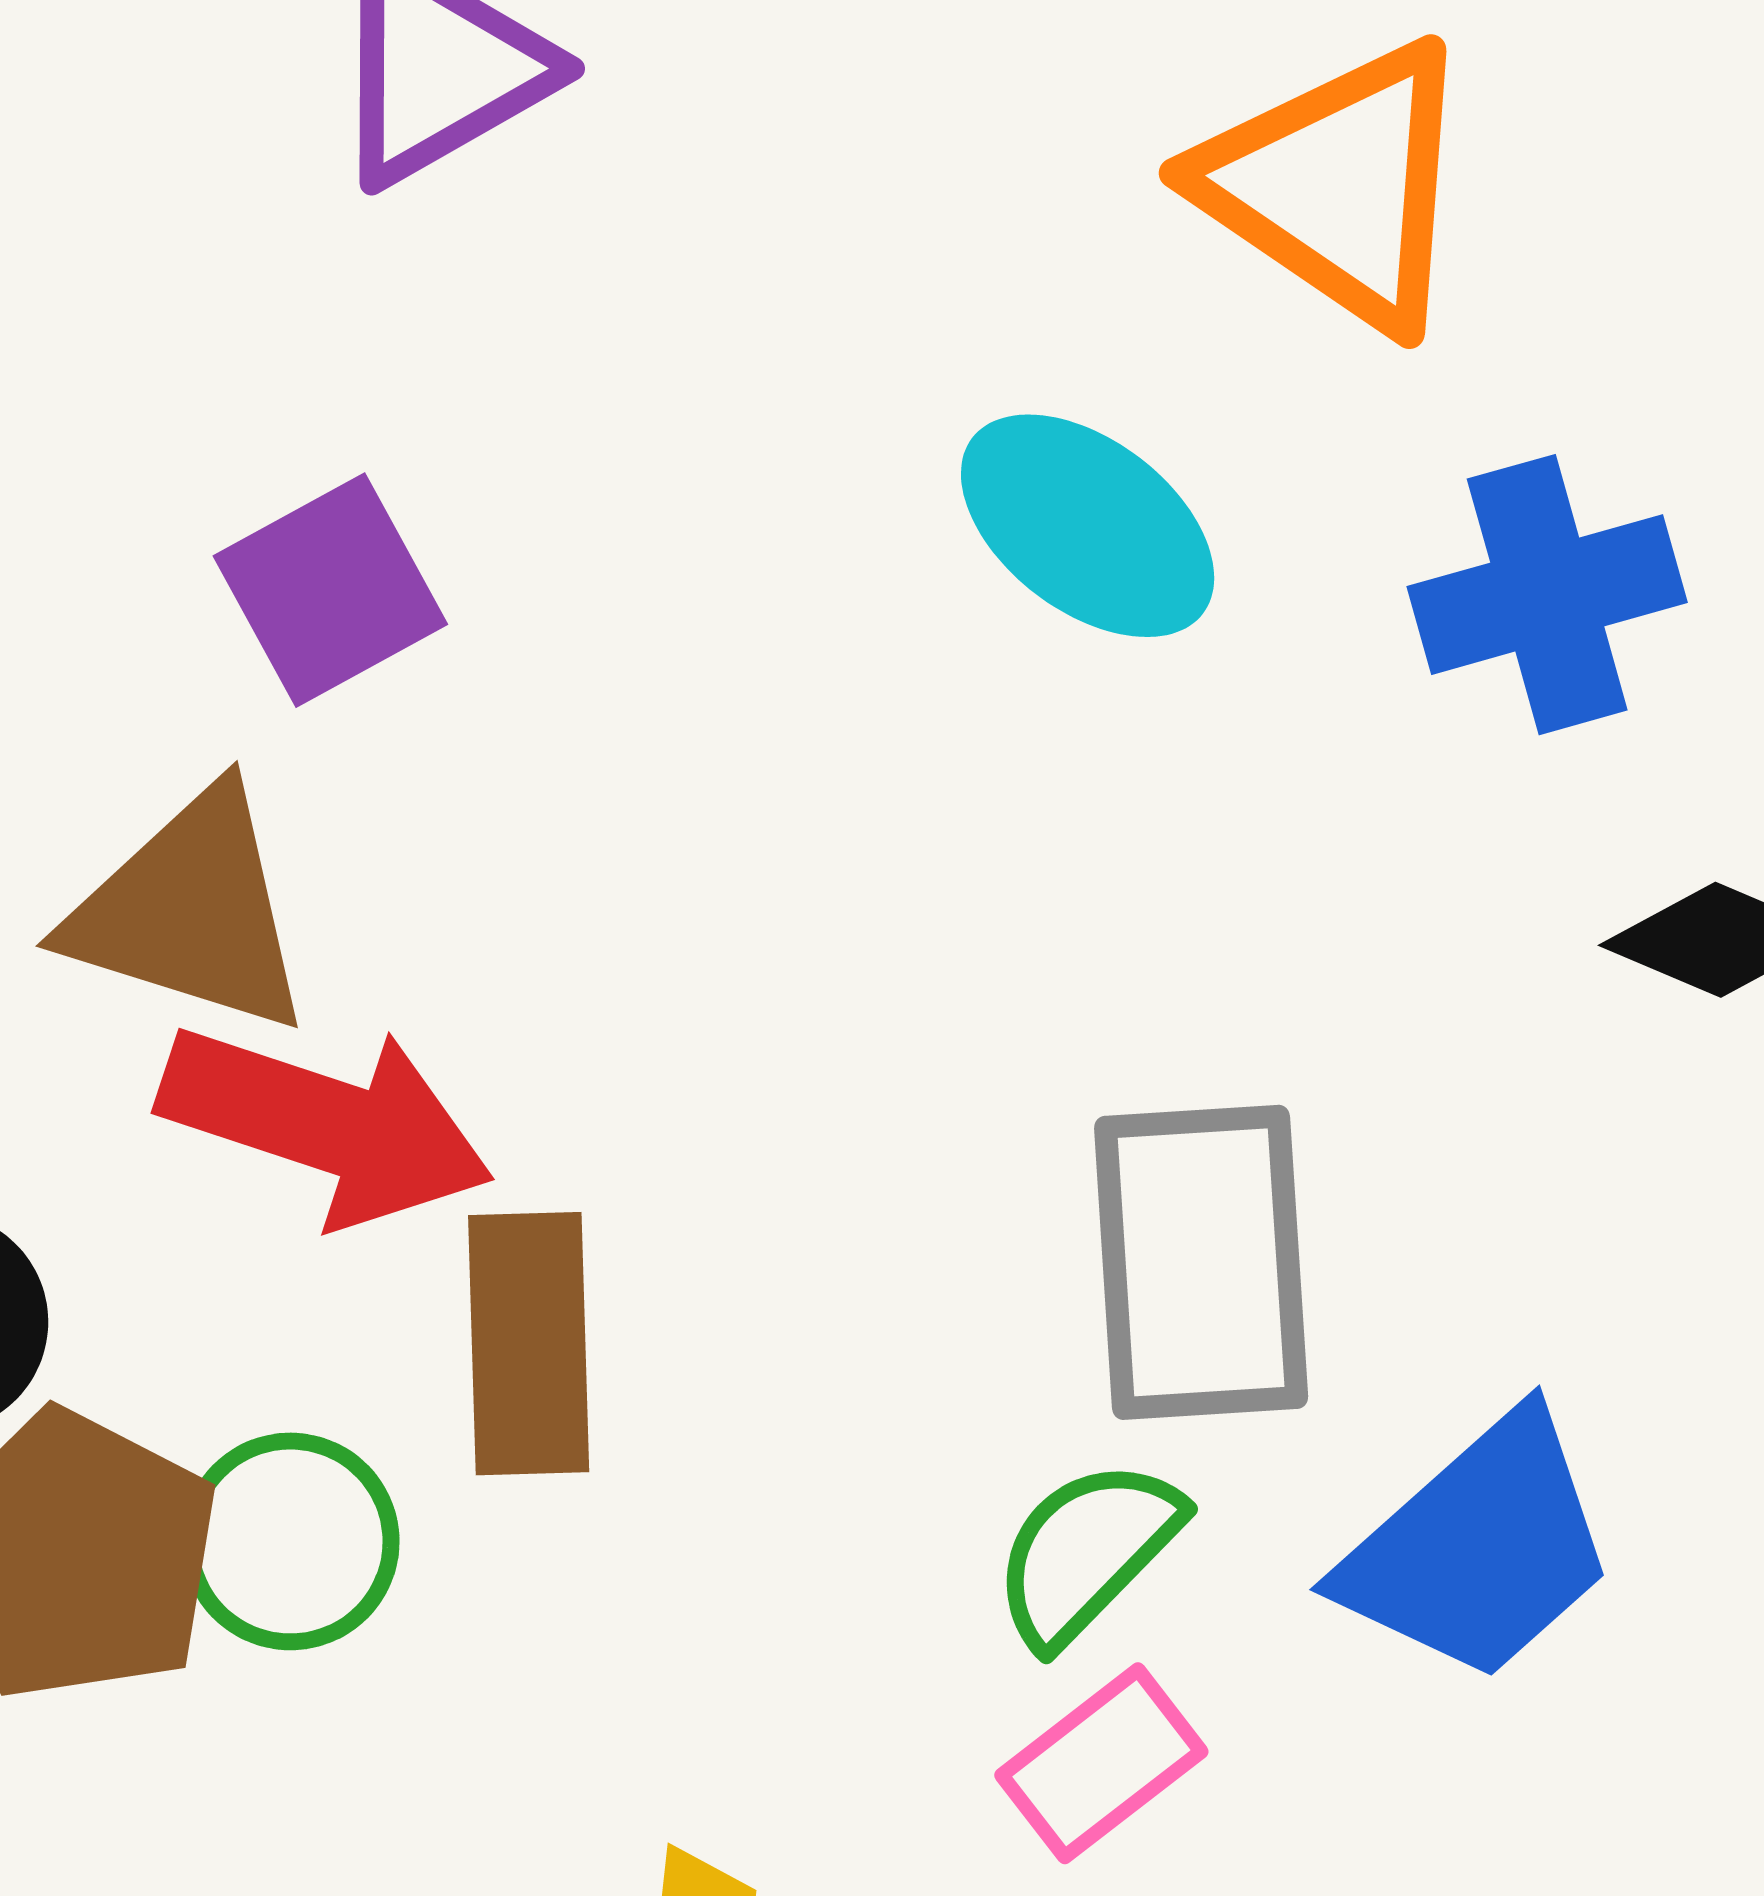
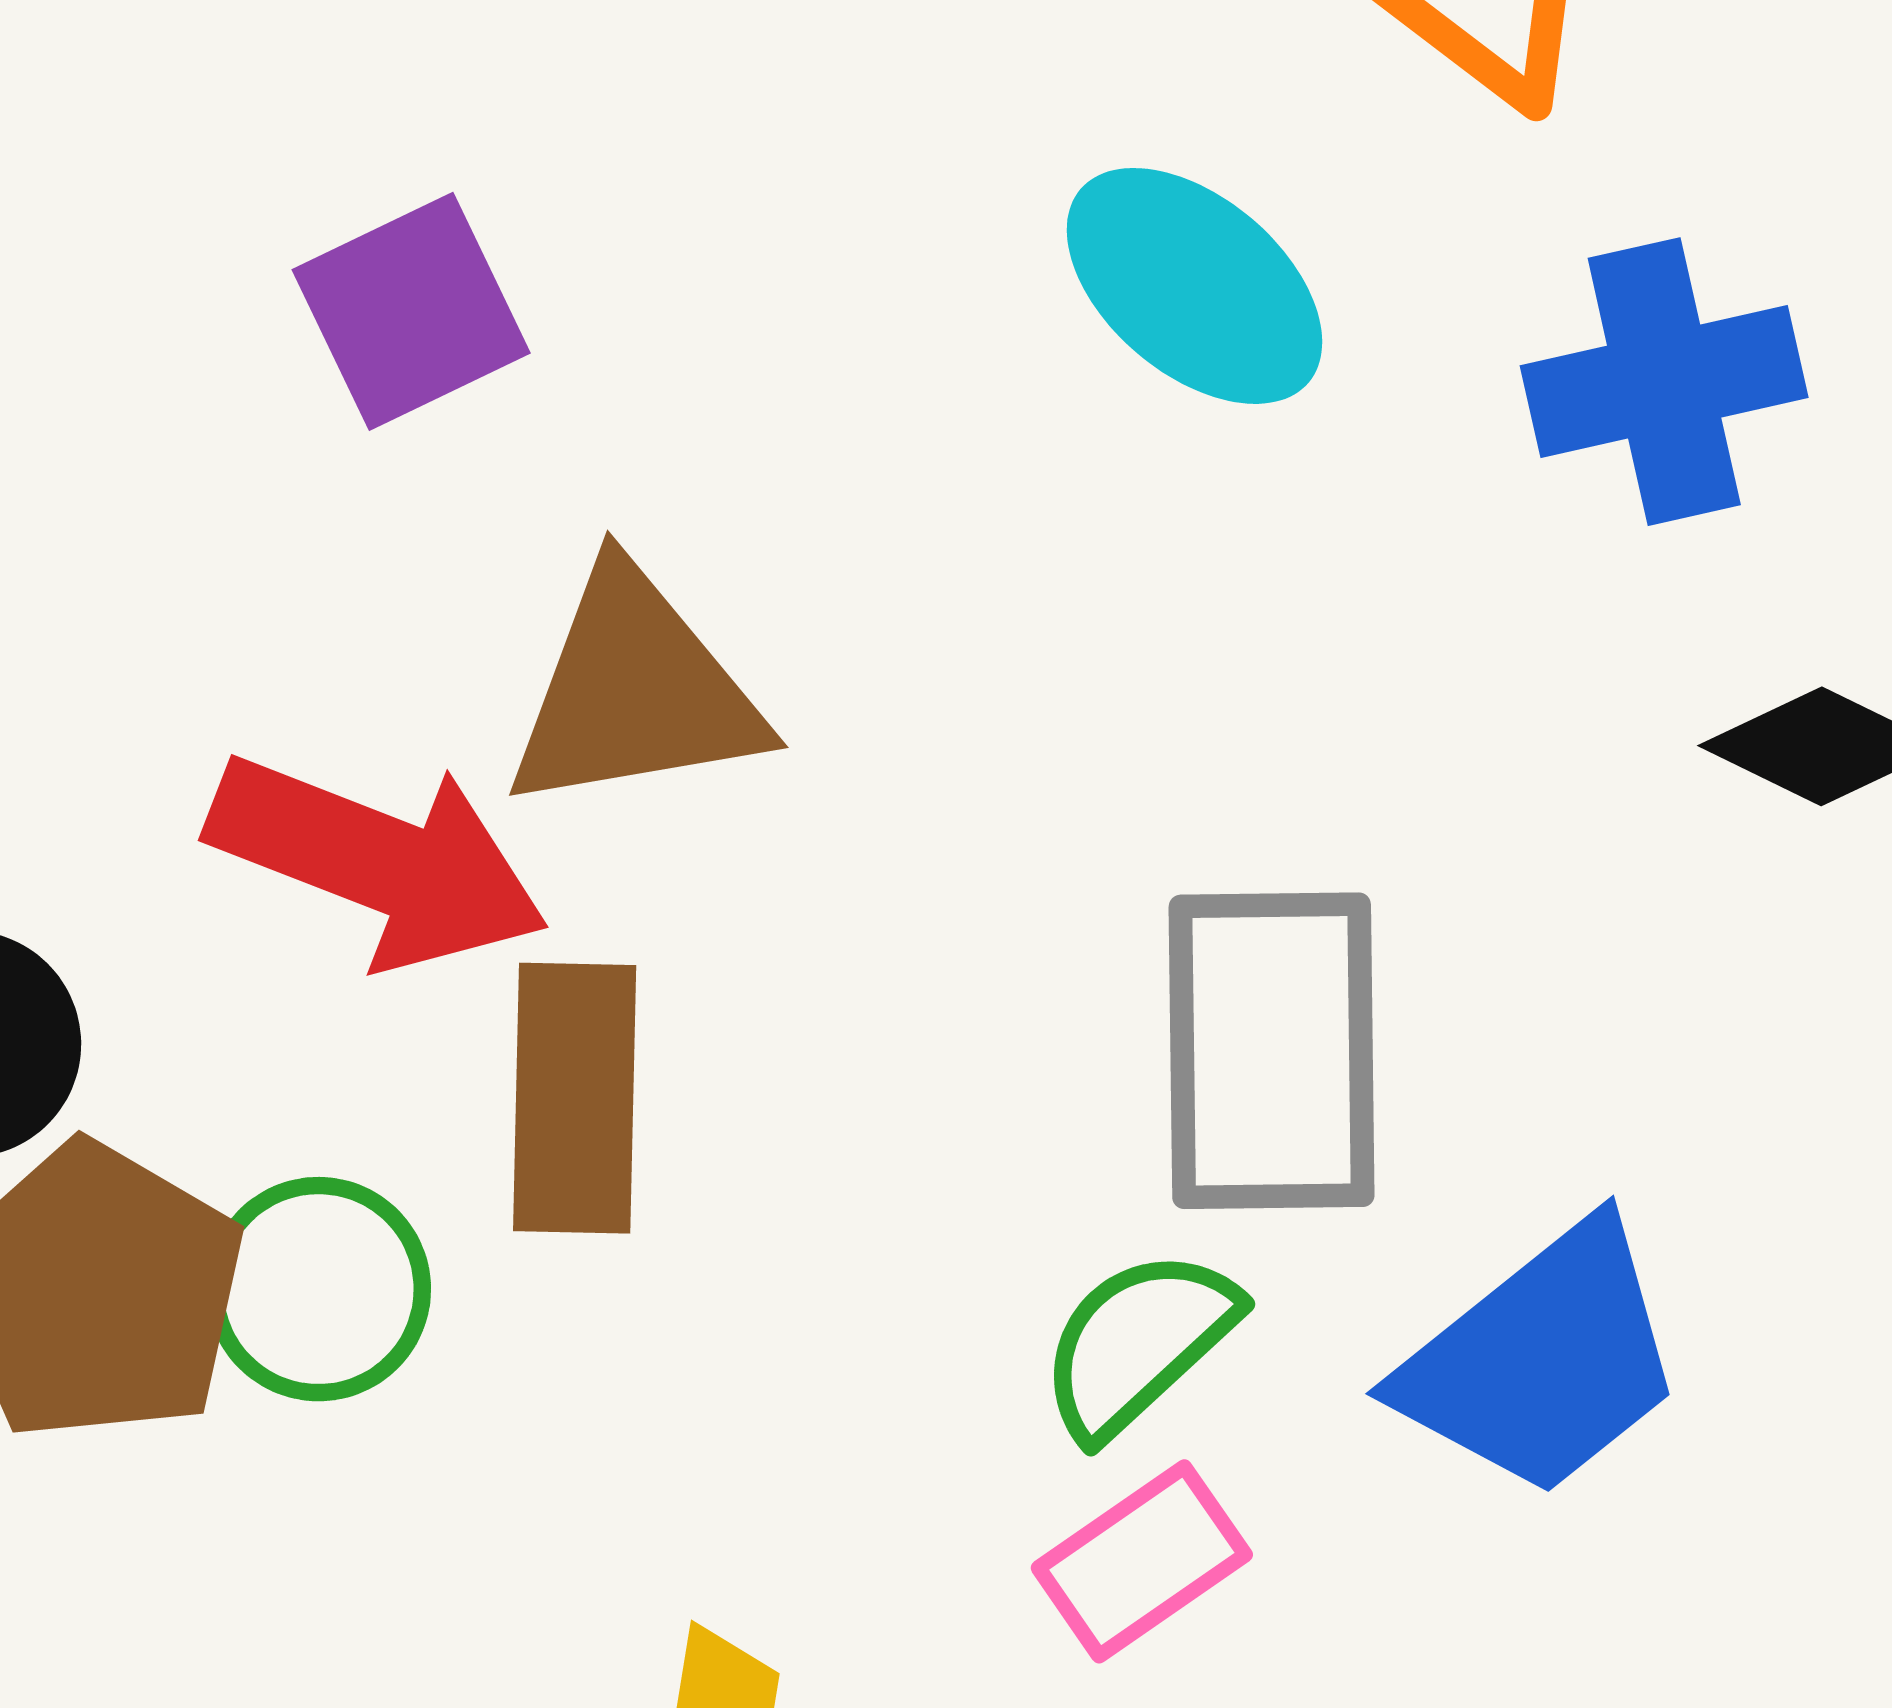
brown triangle: (190, 912) -> (635, 691), moved, turned -30

